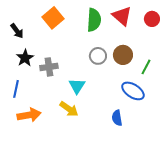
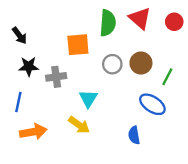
orange square: (53, 18) -> (78, 45), moved, turned 35
black star: (25, 58) -> (29, 66), turned 30

